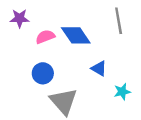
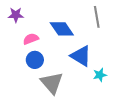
pink semicircle: (45, 37) -> (31, 39), moved
blue triangle: (99, 68) -> (81, 56), size x1.6

